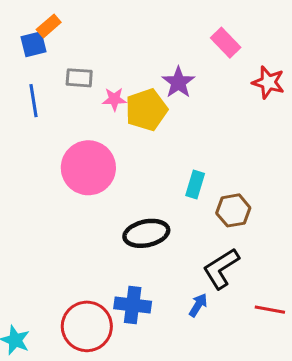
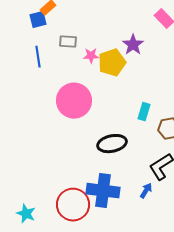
blue cross: (133, 305) -> (103, 191), size x1.4

